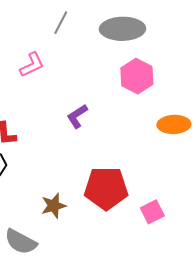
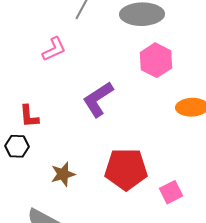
purple L-shape: (77, 116) -> (98, 99), size x1.5
brown star: (54, 206) -> (63, 174), moved

